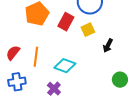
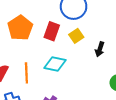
cyan diamond: (65, 66) -> (55, 64), moved

